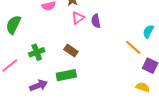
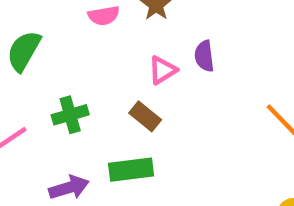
pink triangle: (78, 18) -> (163, 70), moved

